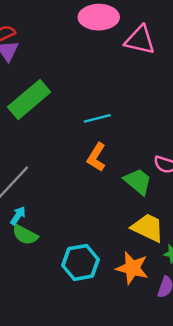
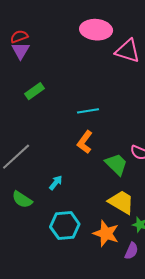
green rectangle: (29, 100) -> (35, 91), size x0.6
cyan arrow: (18, 216) -> (56, 183), moved

